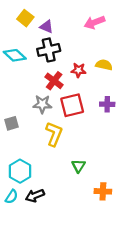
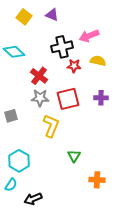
pink arrow: (94, 22) -> (89, 36), moved
purple triangle: (47, 27) -> (52, 15), moved
black cross: (49, 50) -> (62, 47), moved
red cross: (54, 81) -> (39, 76), moved
black arrow: (35, 196) -> (33, 199), moved

